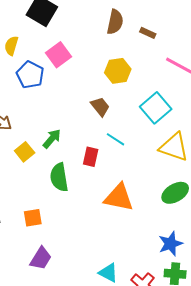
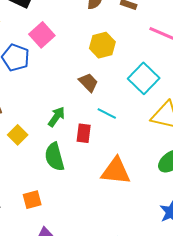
green arrow: (52, 139) -> (57, 117), moved

